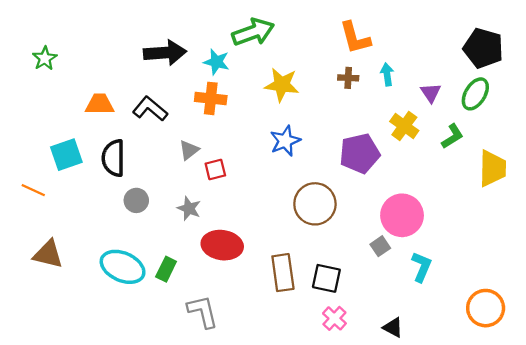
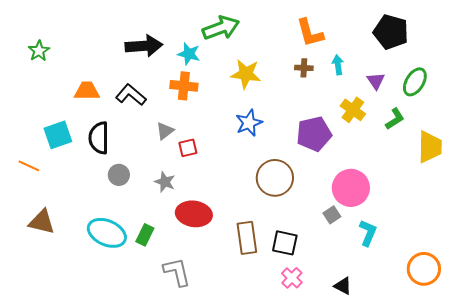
black pentagon: (483, 48) -> (391, 32), moved

